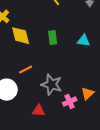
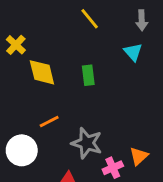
cyan triangle: (84, 41) -> (133, 52), moved, turned 40

